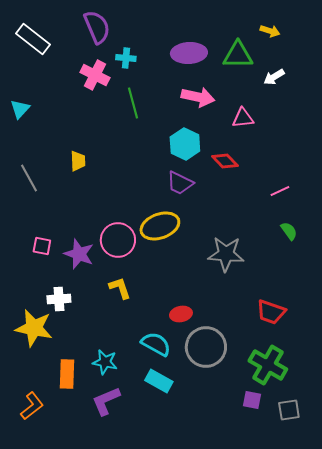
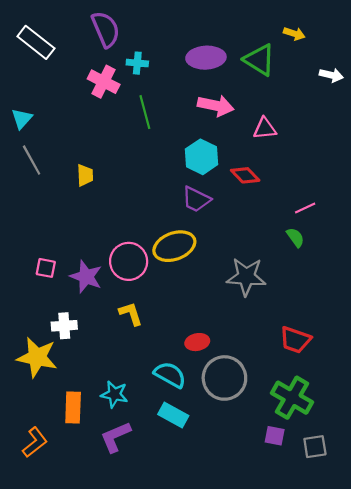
green triangle: (238, 55) -> (259, 60), turned 32
white arrow: (274, 77) -> (331, 75), moved, turned -135
gray line: (29, 178) -> (32, 160), moved
green semicircle: (289, 231) -> (295, 237), moved

